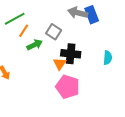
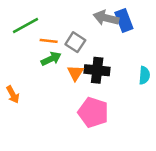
orange line: (24, 31) -> (49, 41), moved, turned 64
orange triangle: (60, 64) -> (75, 73), moved

